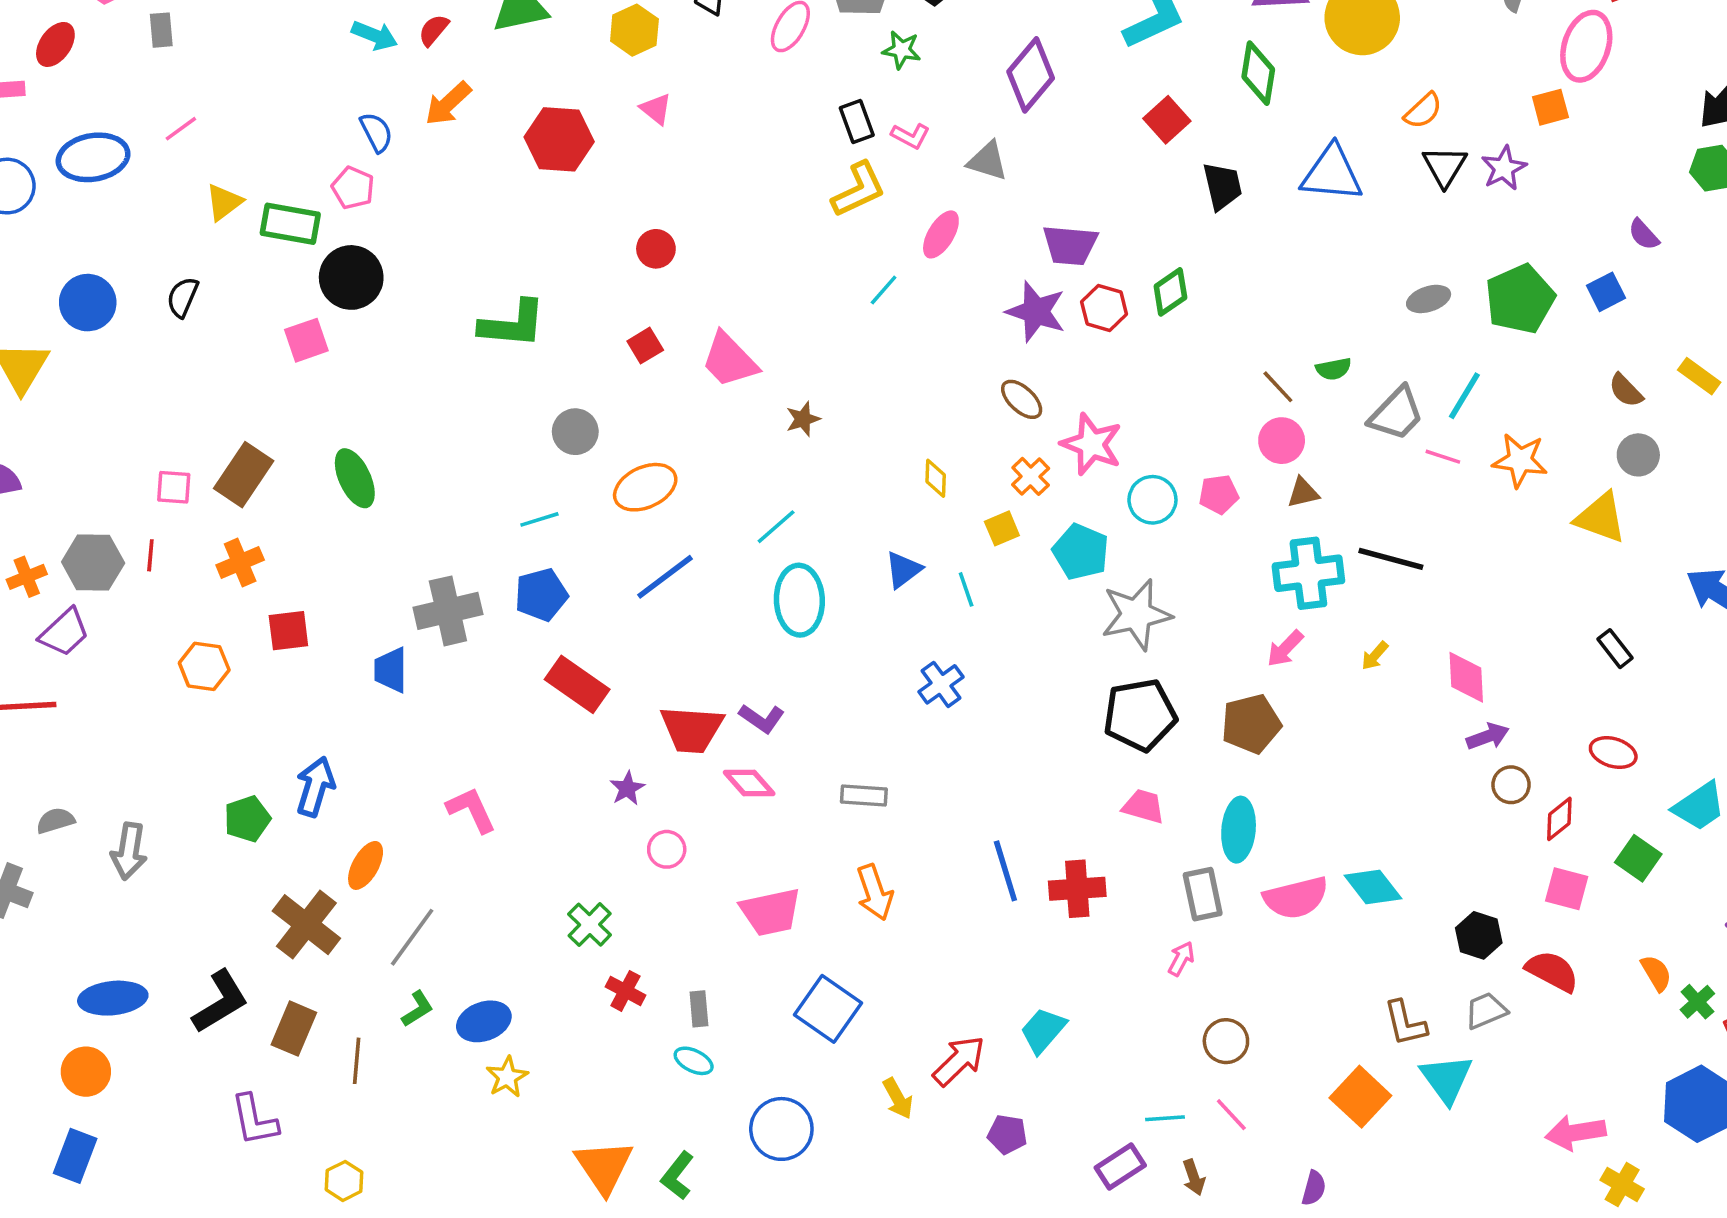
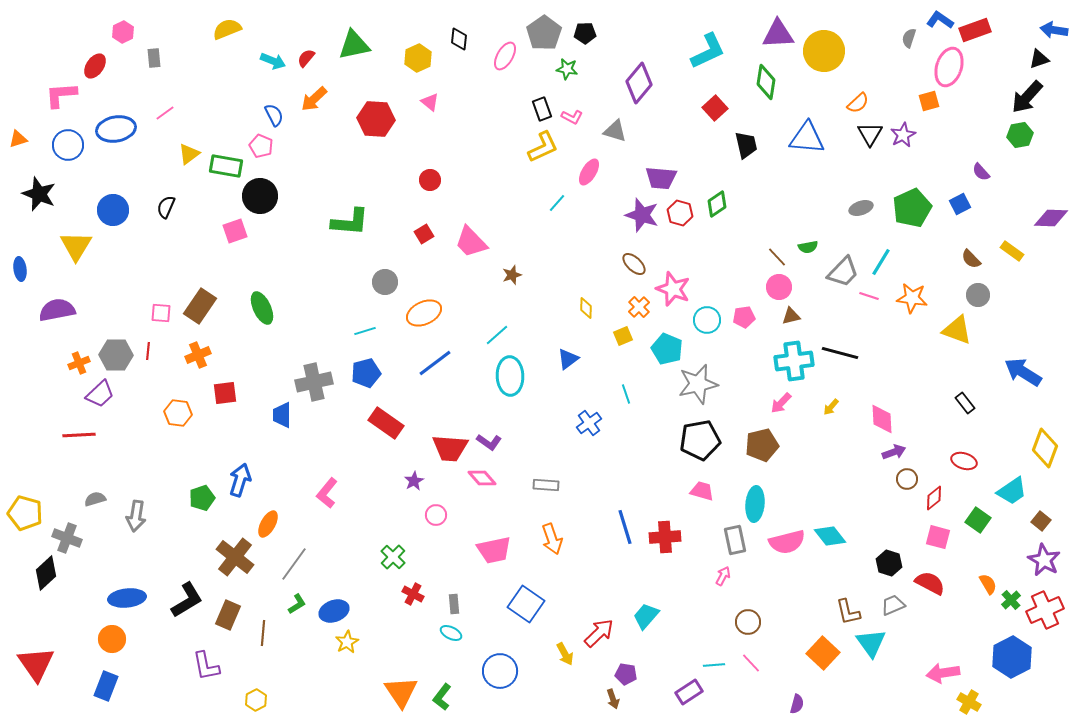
cyan line: (966, 589) -> (626, 394), moved
pink L-shape: (471, 810) -> (327, 493), turned -116
brown arrow: (1194, 1177) -> (613, 699), moved

